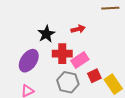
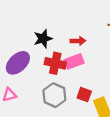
pink rectangle: (80, 60) -> (74, 61), moved
red square: (94, 76) -> (84, 95), turned 32

